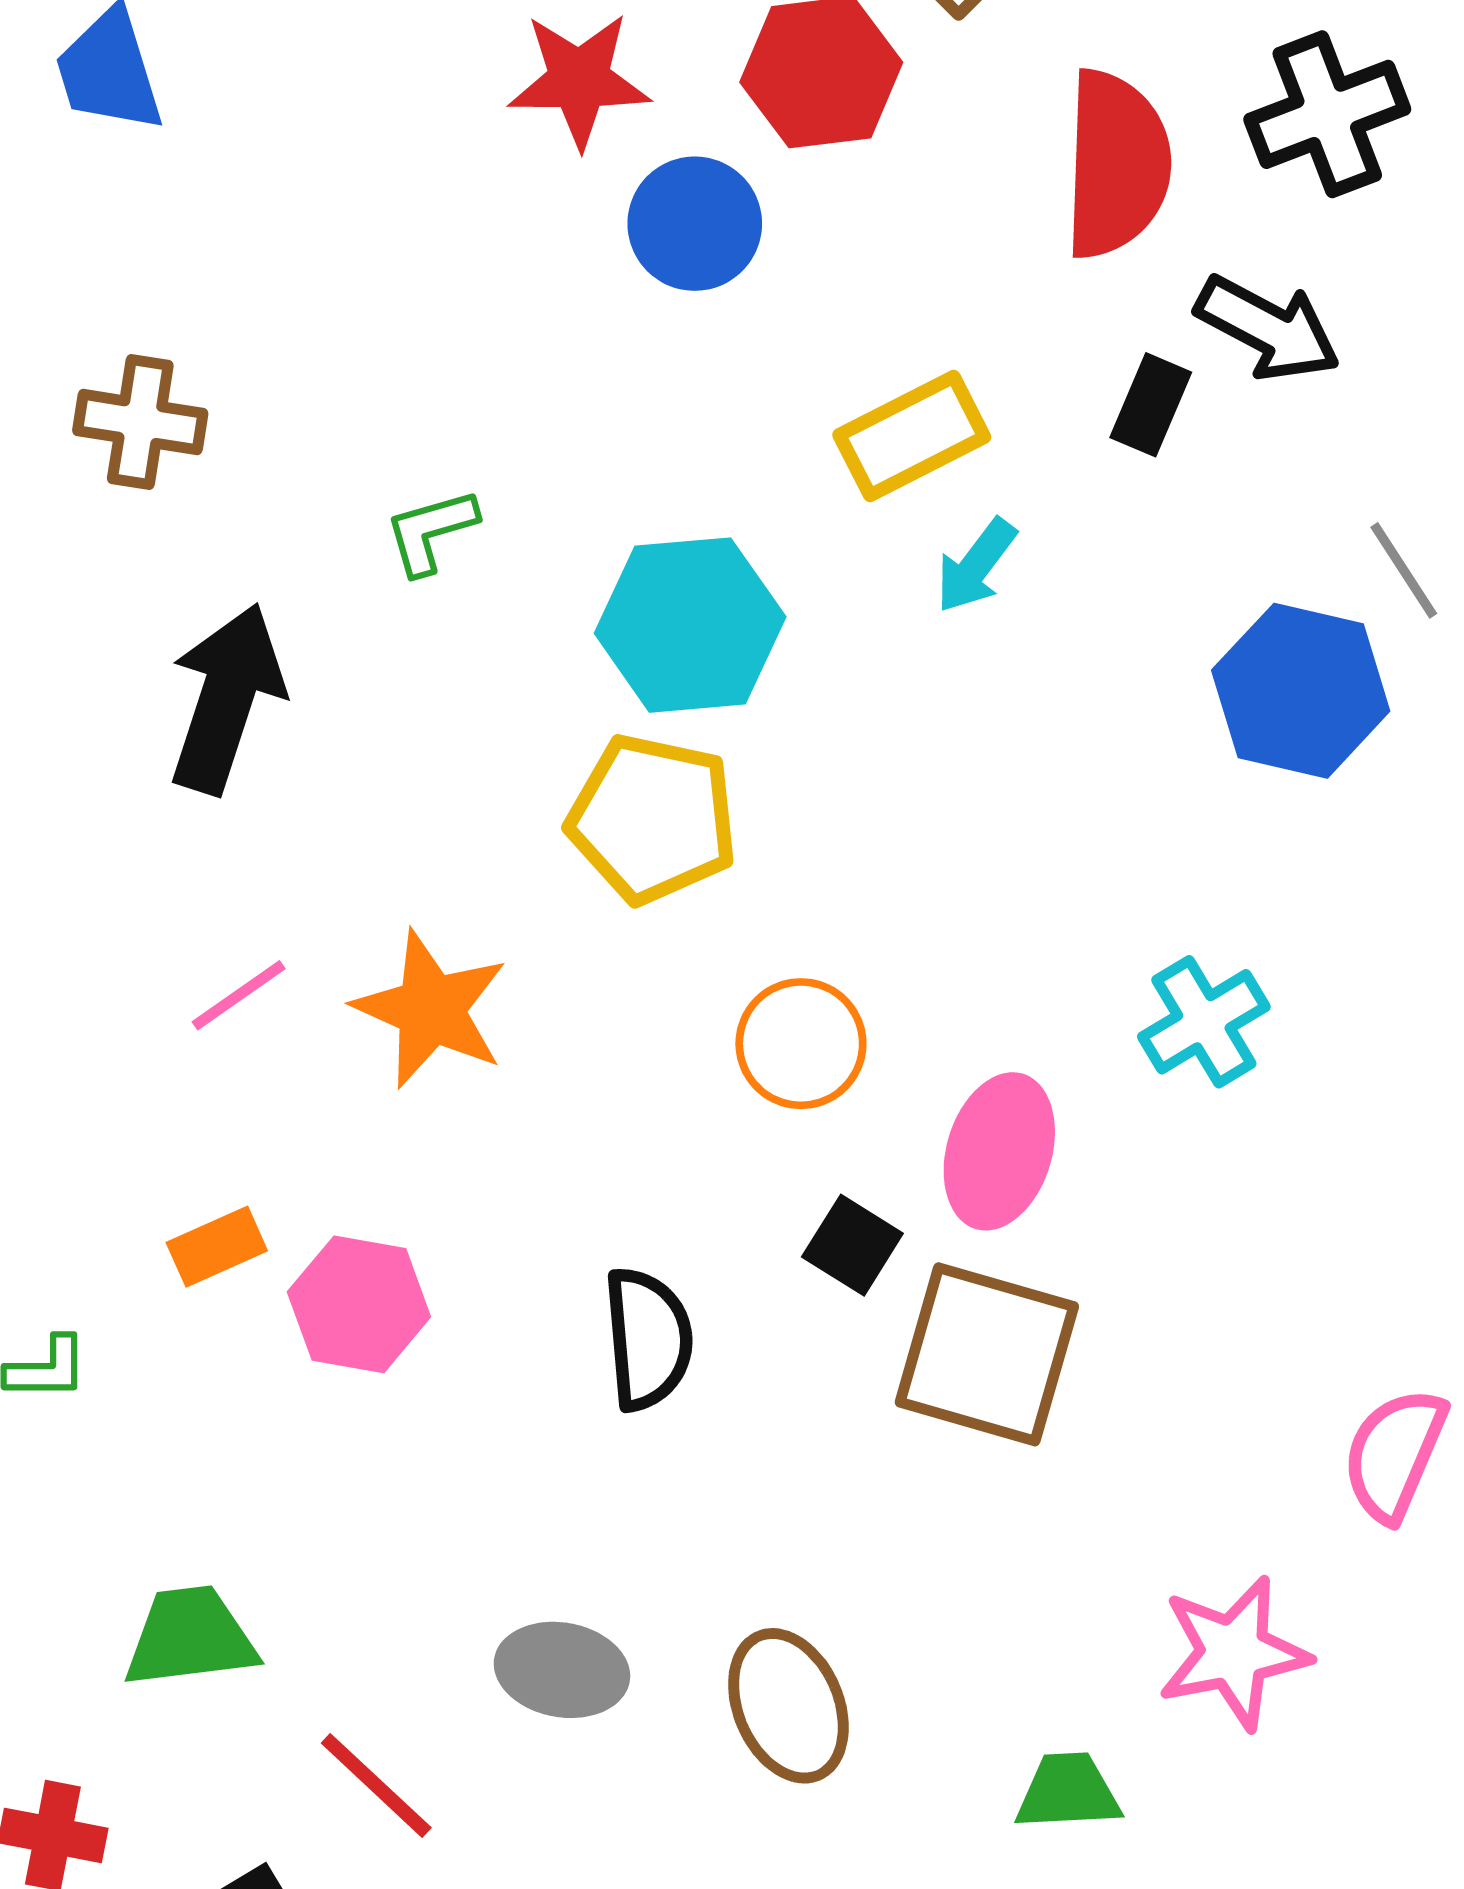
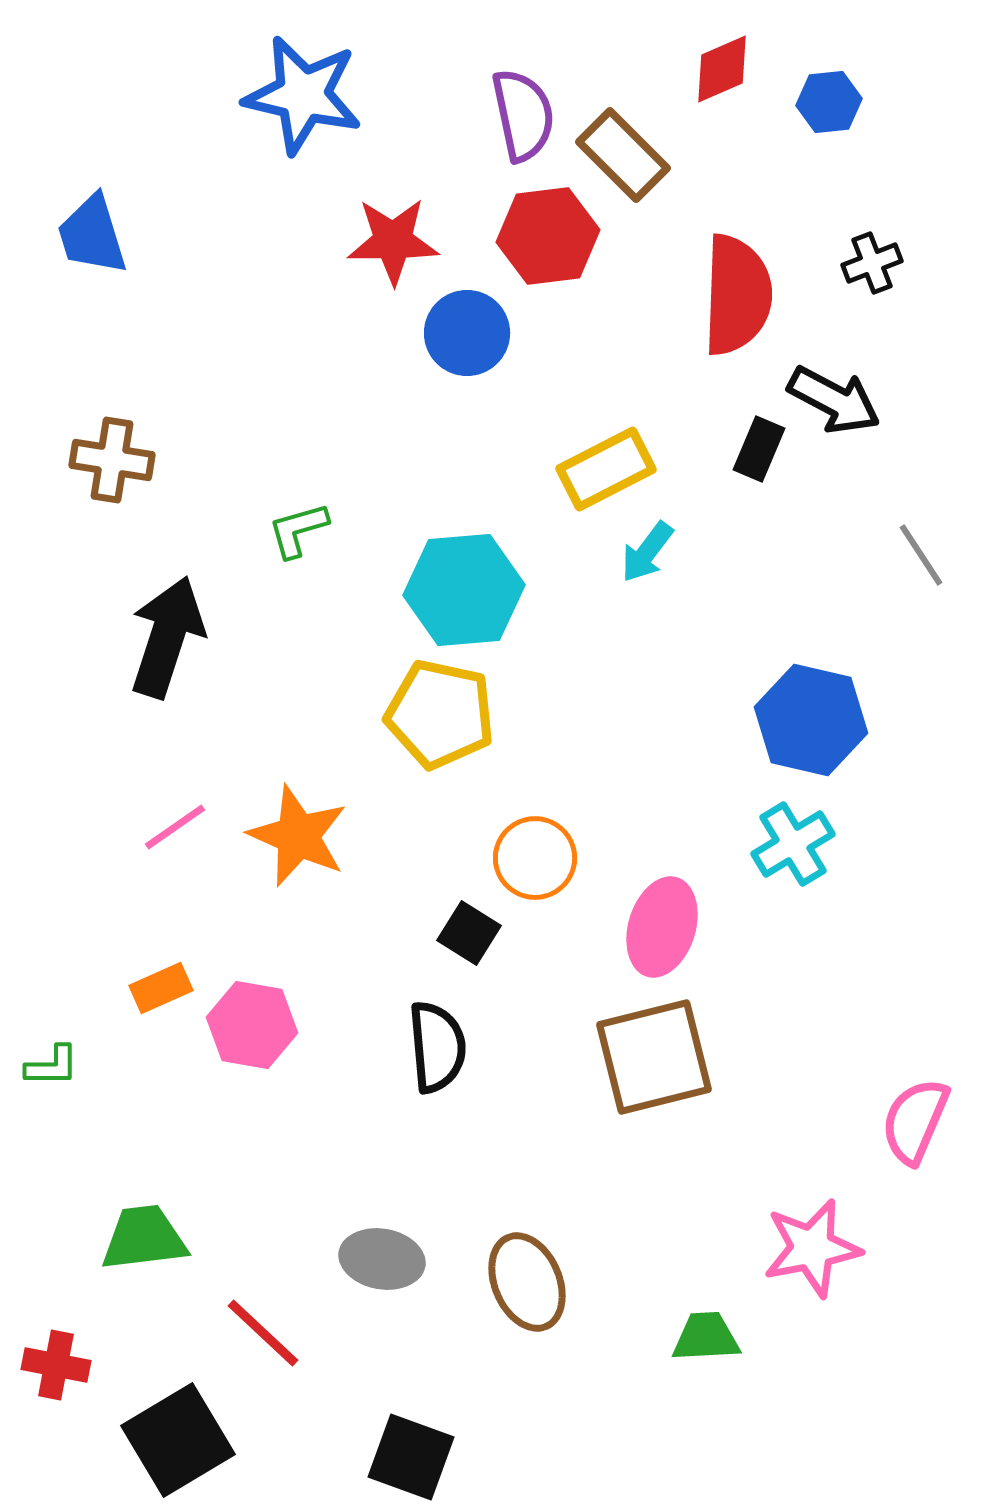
black cross: (1327, 114) -> (872, 263), size x0.6
blue hexagon: (1301, 691) -> (811, 720), moved
black square: (852, 1245) -> (469, 933), moved
brown square: (987, 1354) -> (654, 1057), turned -30

